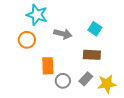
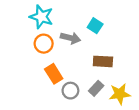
cyan square: (95, 29) -> (95, 26), moved
orange circle: (27, 40) -> (44, 44), moved
orange rectangle: (48, 66) -> (54, 74), turned -30

